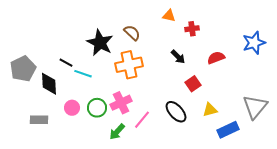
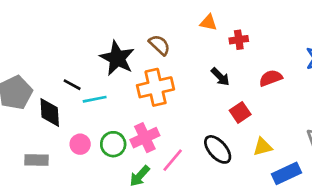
cyan line: (83, 74) -> (95, 99), turned -30

